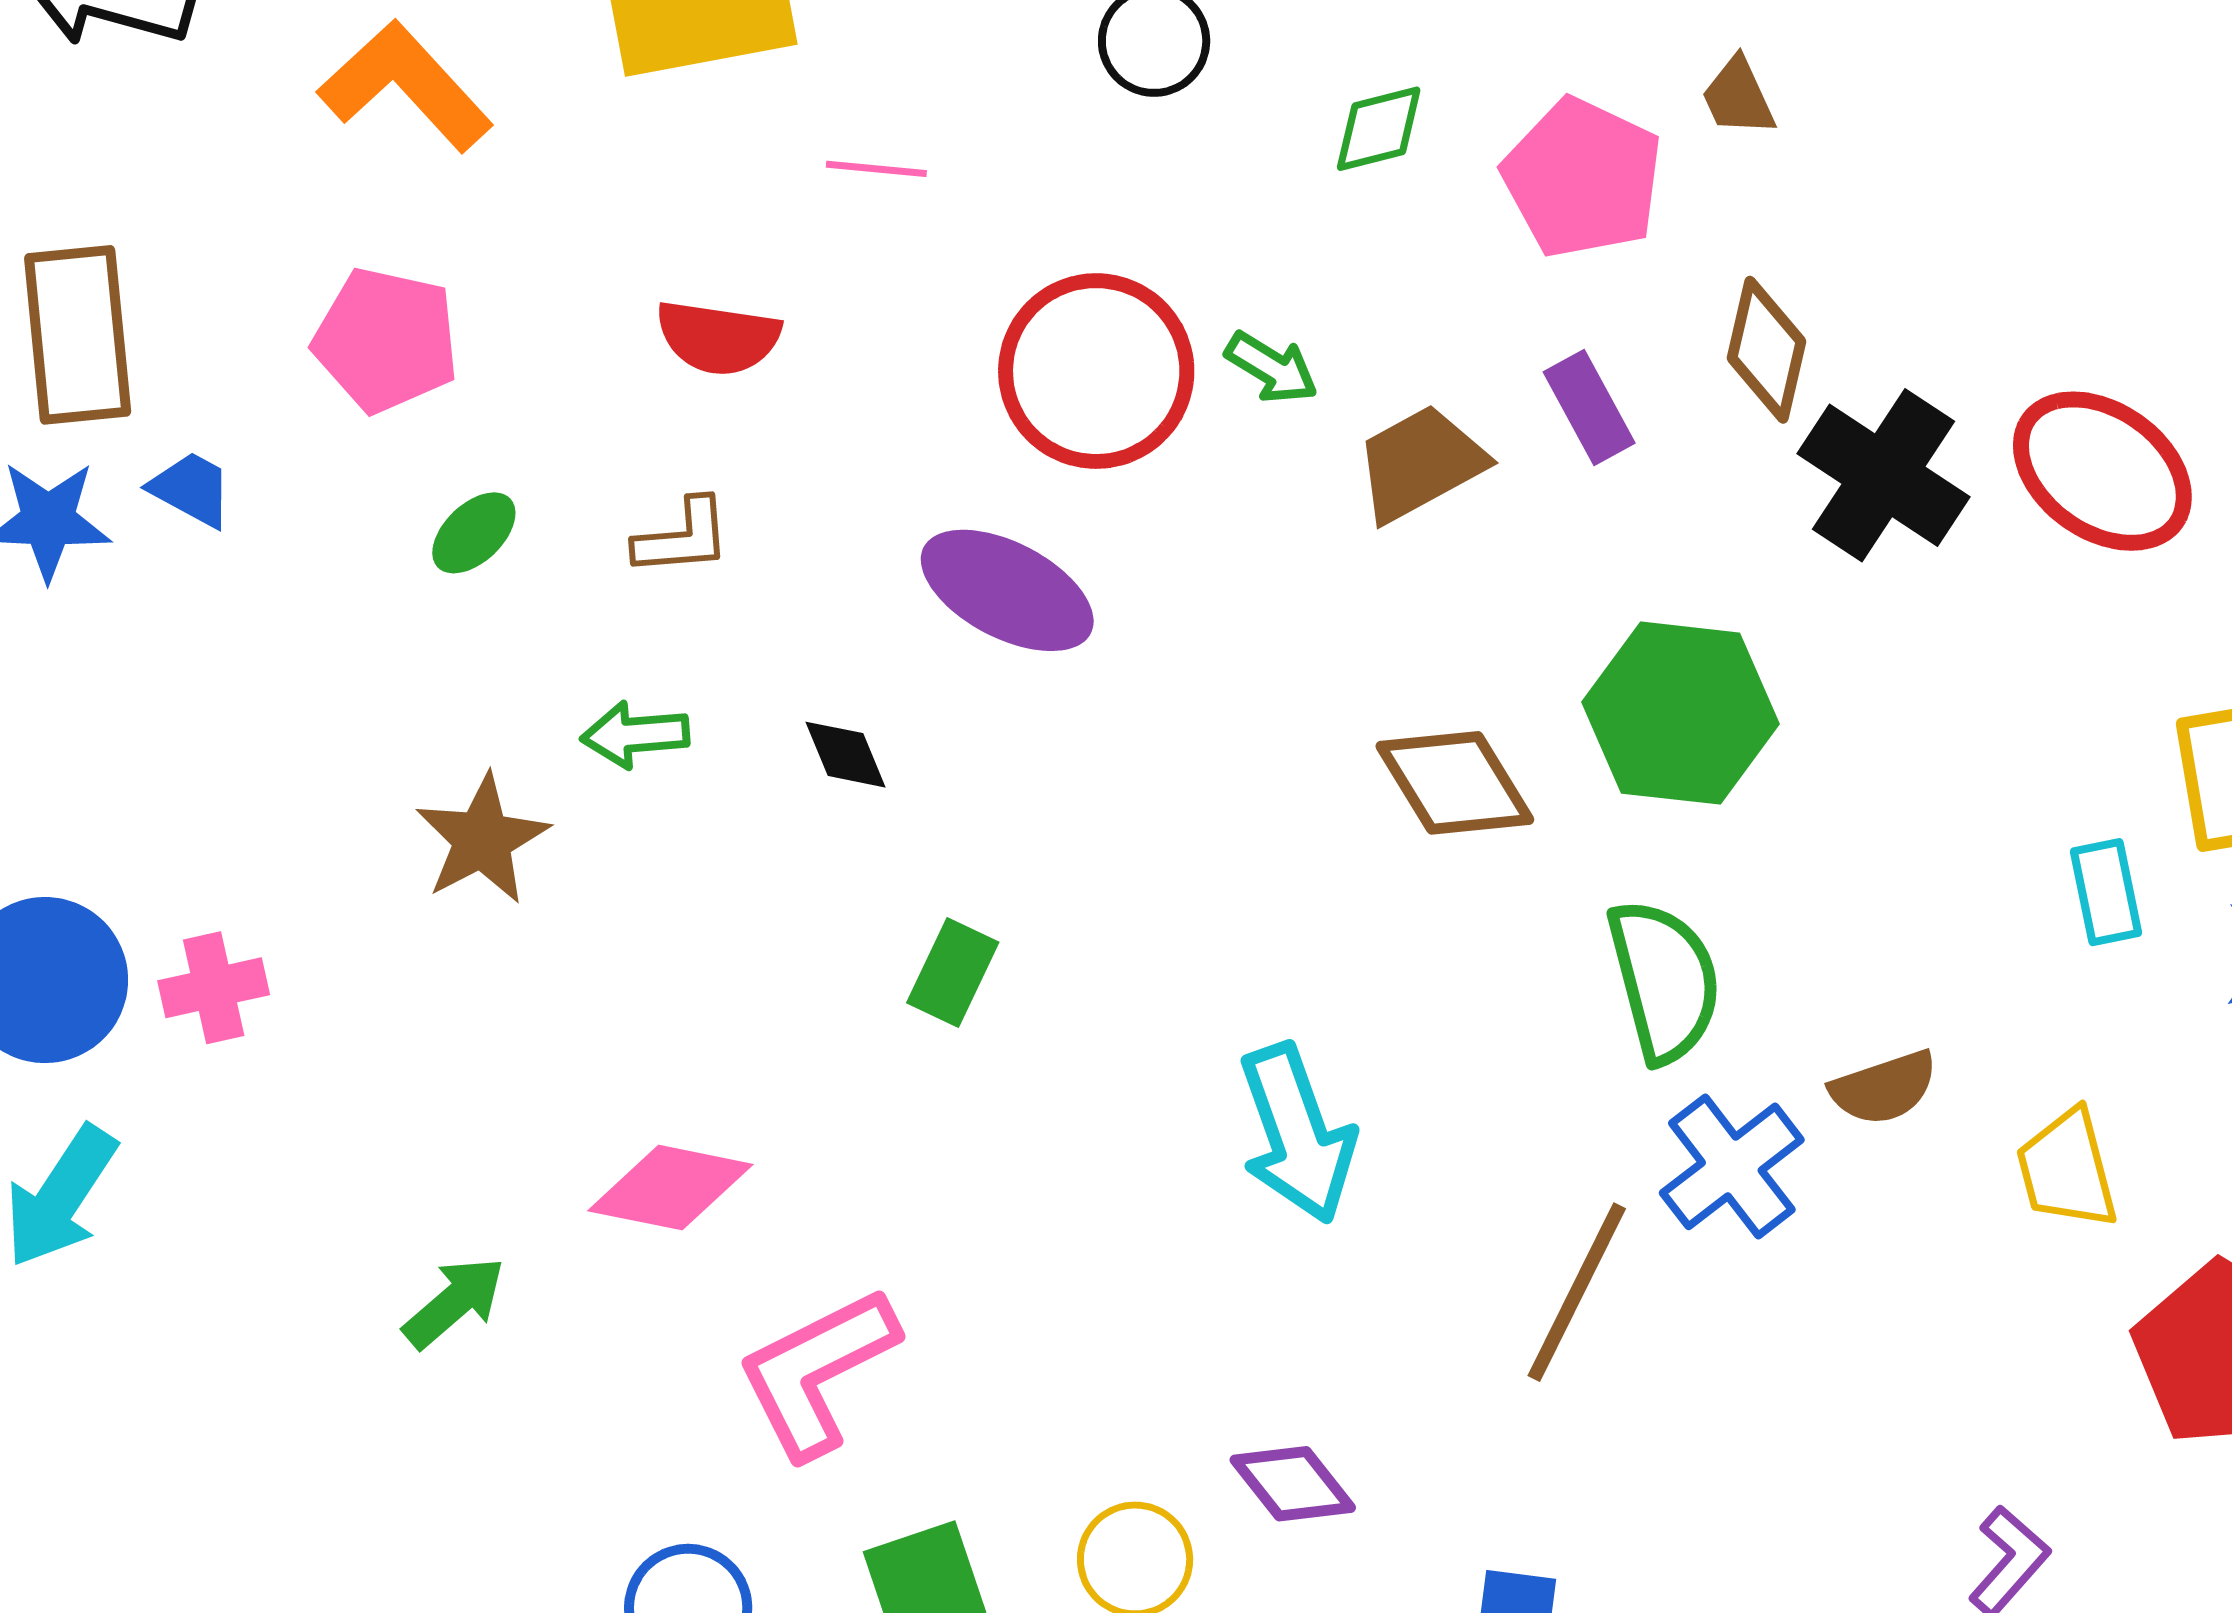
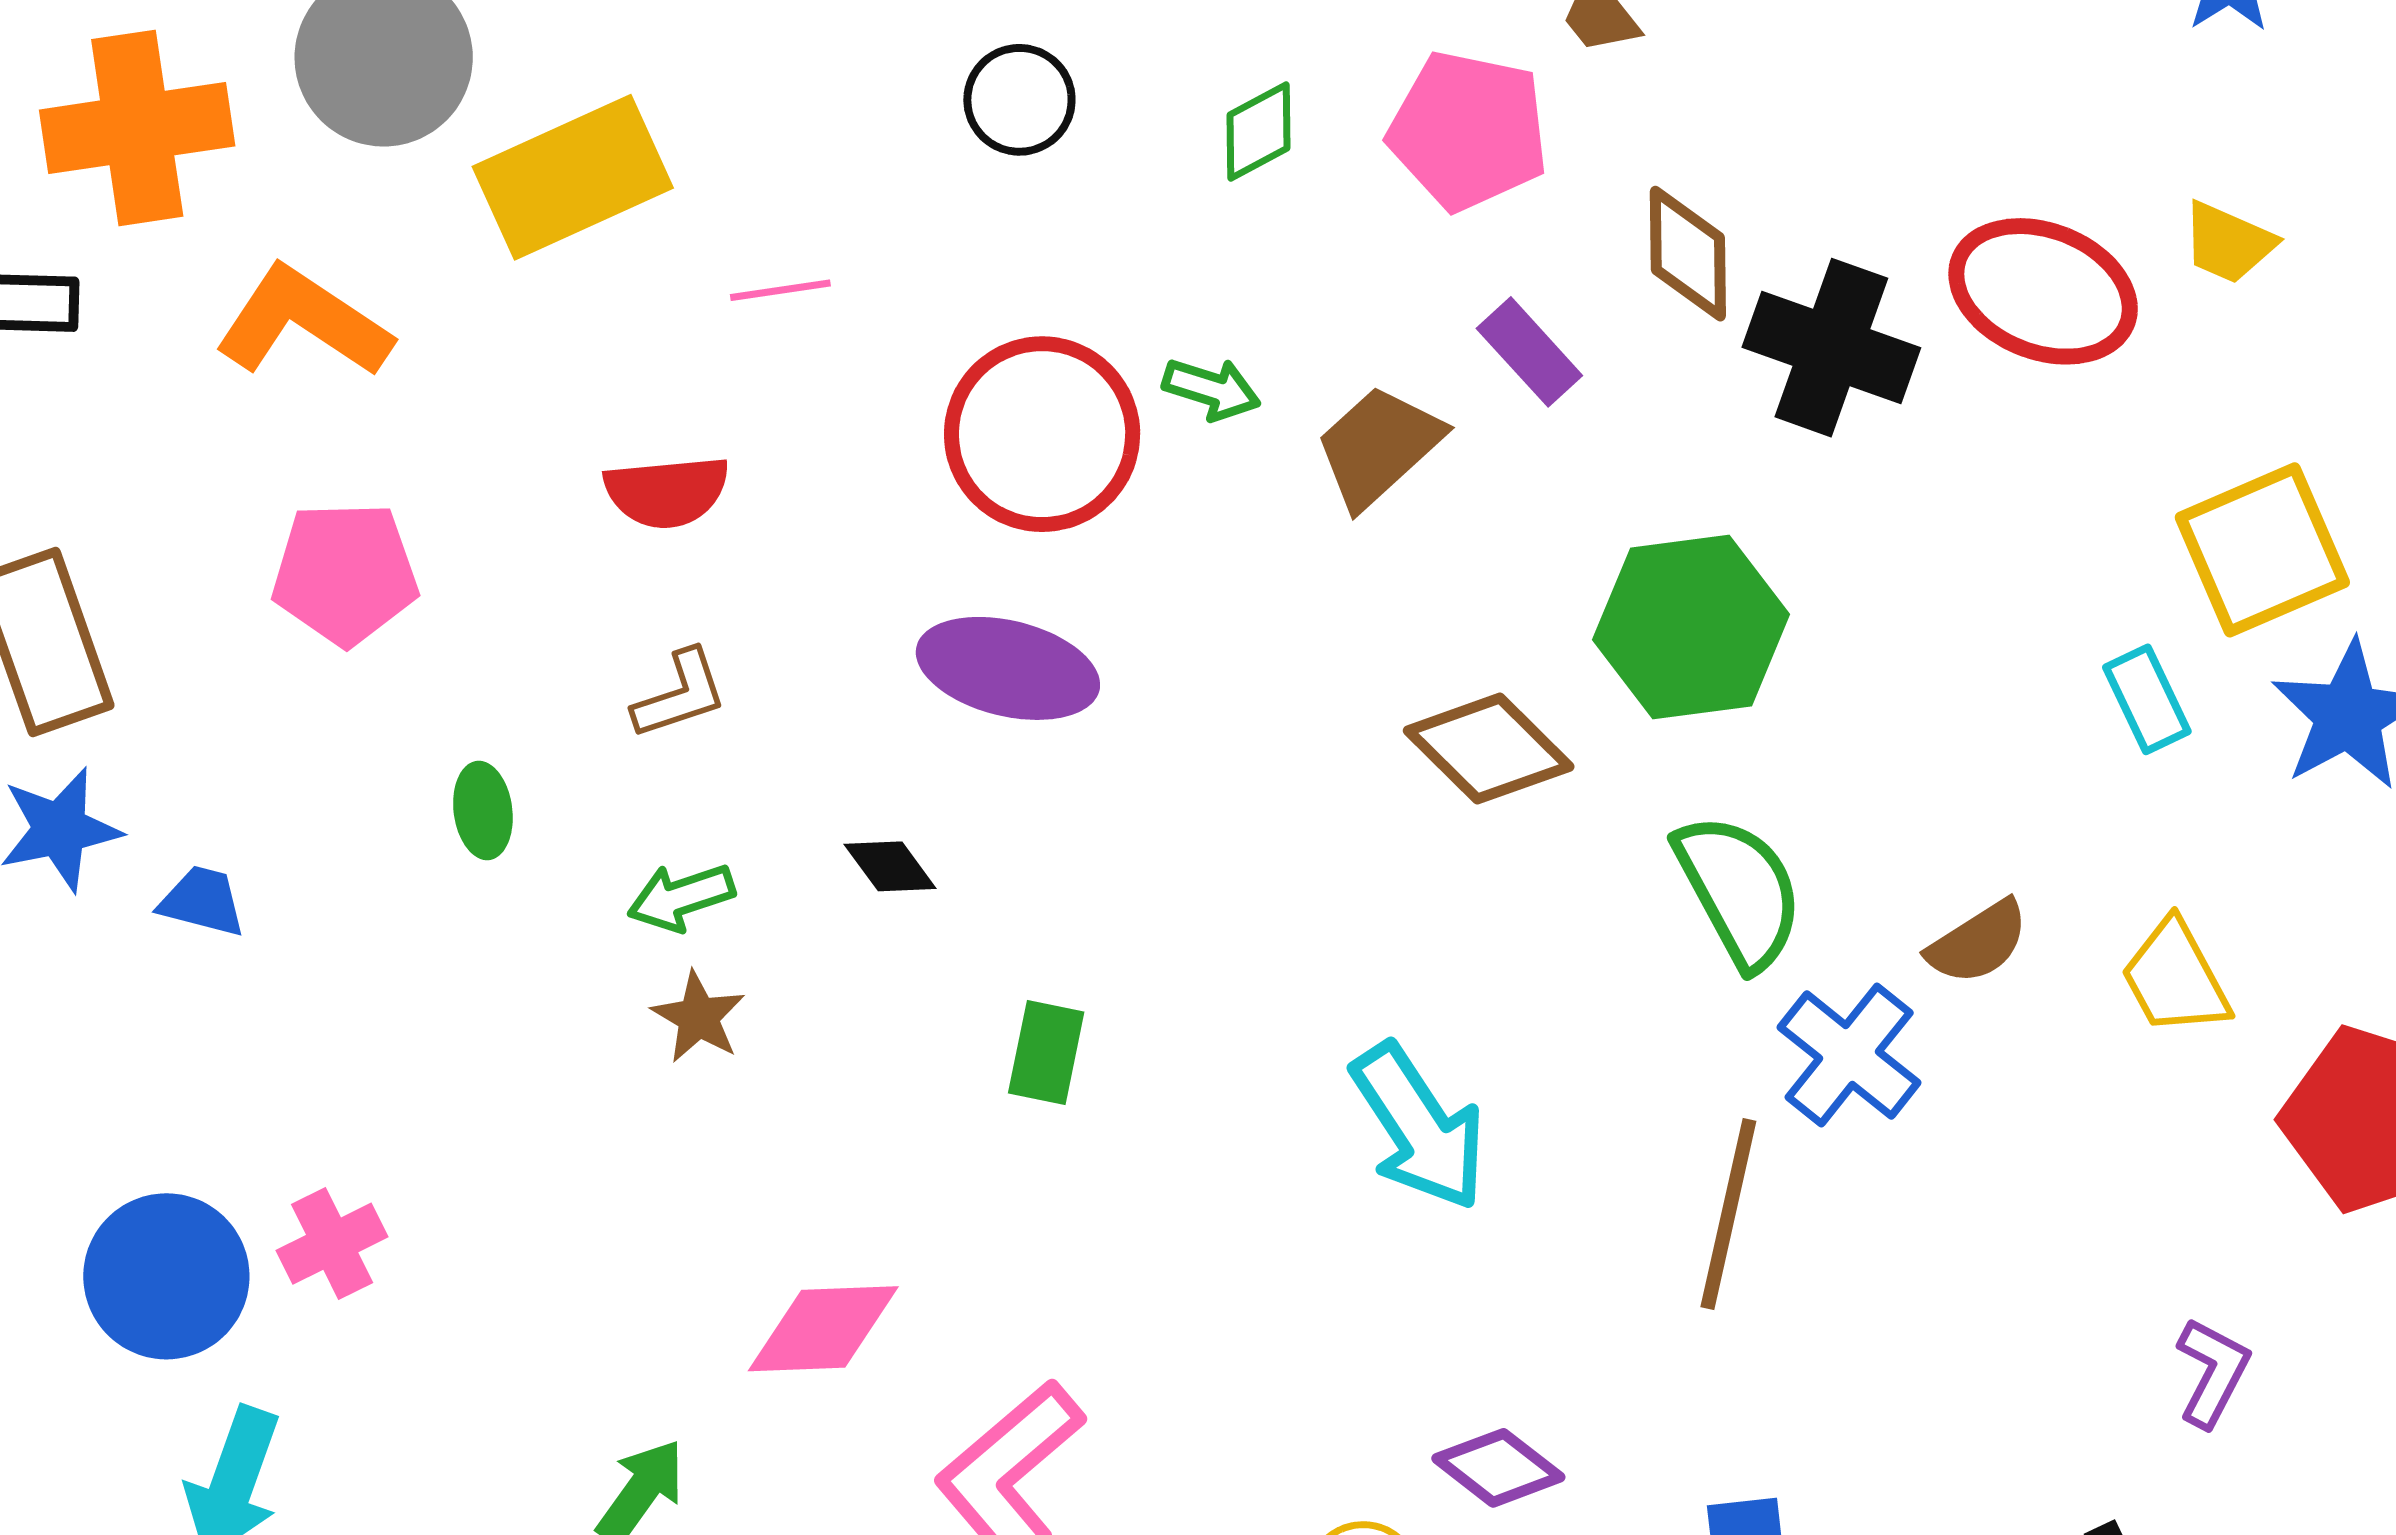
blue trapezoid: (191, 489) -> (202, 901), moved
green ellipse: (474, 533) -> (483, 810), moved, turned -40
brown star: (482, 839) -> (698, 1017), moved, size x0.7

